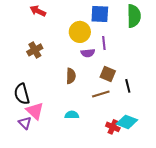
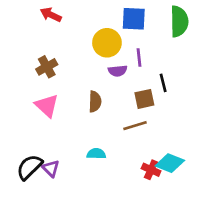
brown square: (108, 74) -> (144, 99), turned -35
black line: (128, 86) -> (163, 83), moved
black semicircle: (22, 94) -> (29, 167), moved, turned 60
pink triangle: (35, 111) -> (47, 106), moved
purple triangle: (25, 123) -> (51, 168), moved

